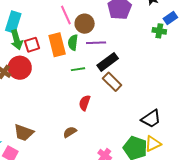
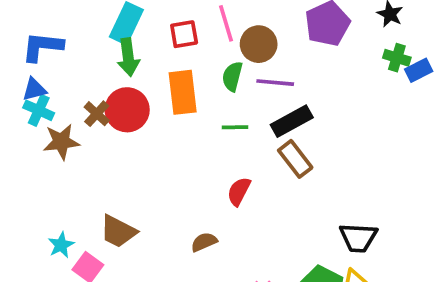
blue rectangle: (170, 18) -> (419, 70), moved
green cross: (159, 31) -> (397, 58), moved
red square: (32, 45) -> (184, 34), moved
orange rectangle: (57, 45) -> (183, 92), moved
black trapezoid: (151, 119) -> (358, 238), turned 30

